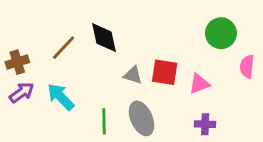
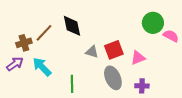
brown cross: (17, 62) -> (24, 43), moved
pink semicircle: (247, 66) -> (171, 36), moved, turned 112
red square: (165, 72) -> (114, 50), turned -30
gray ellipse: (142, 118) -> (113, 78), moved

